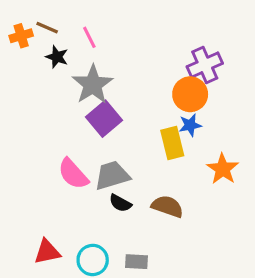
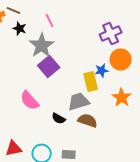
pink line: (89, 37) -> (50, 20), moved
orange circle: (190, 94) -> (121, 59), moved
gray trapezoid: (112, 175) -> (79, 101), moved

